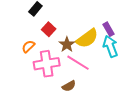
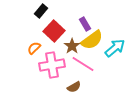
red square: (49, 29) -> (54, 31), size x1.5
purple rectangle: (108, 29) -> (85, 24), moved
cyan arrow: (110, 46) -> (115, 48), turned 70

